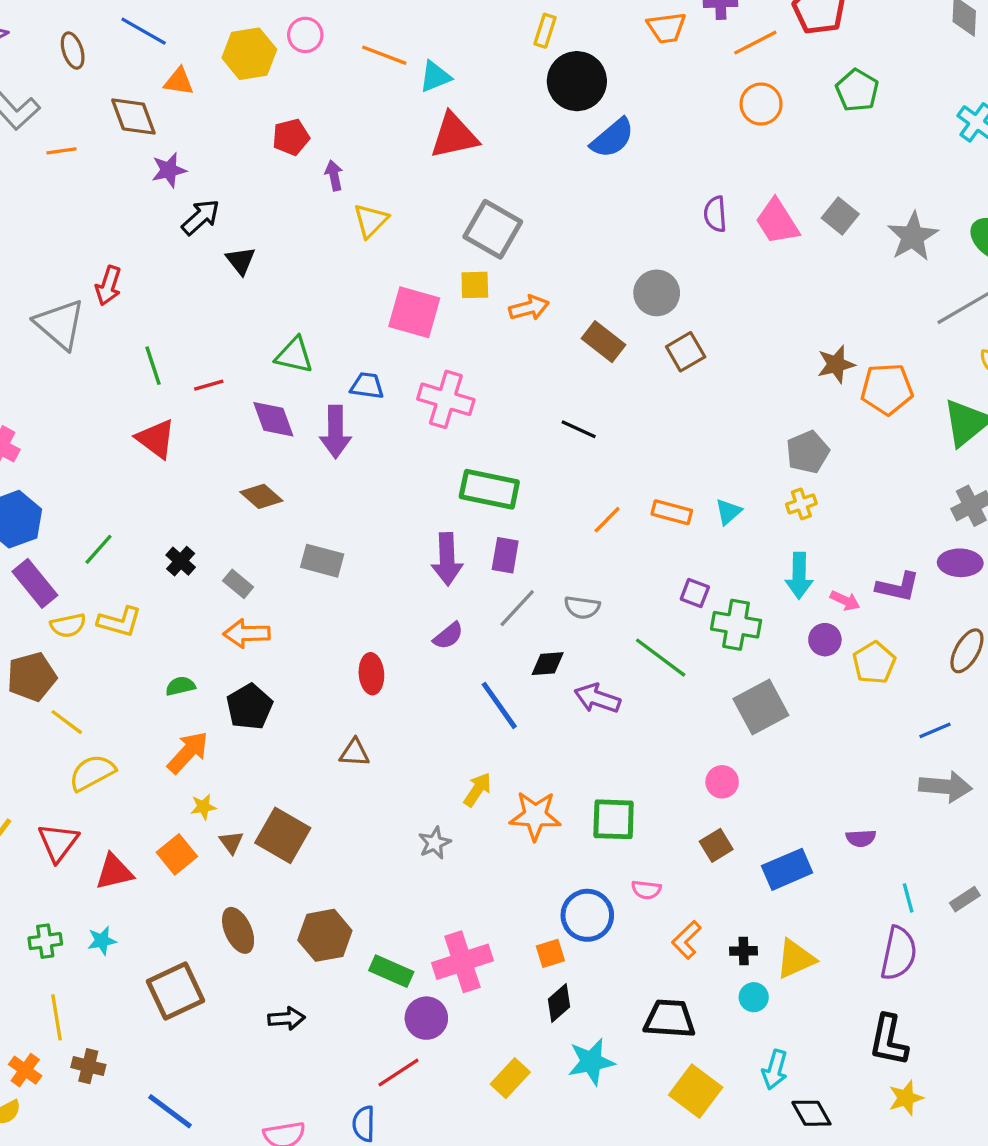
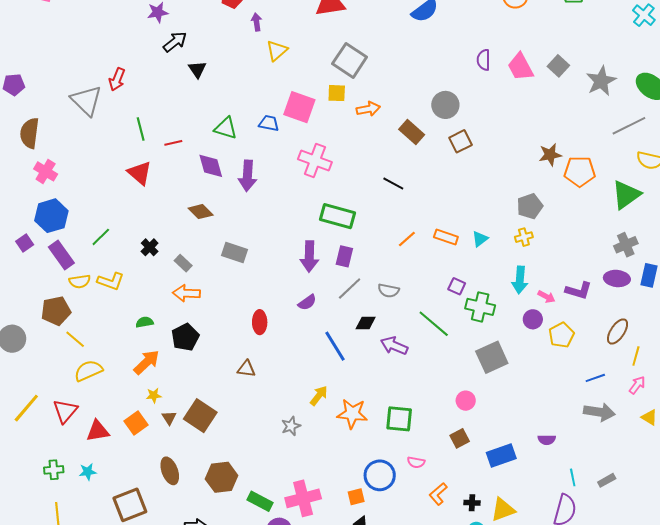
blue trapezoid: (367, 386) -> (269, 123), moved

